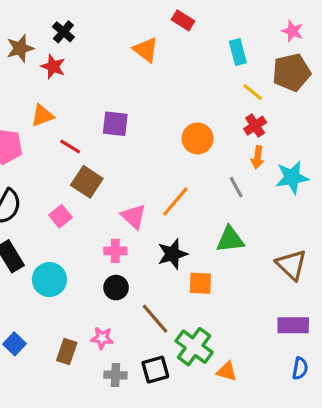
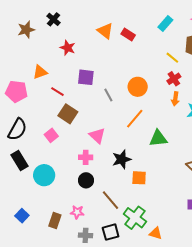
red rectangle: (183, 20) -> (128, 34), moved
cyan rectangle: (238, 52) -> (165, 24), moved, turned 56
red star: (53, 67) -> (68, 48), moved
gray line: (236, 187) -> (108, 95), moved
orange line: (175, 202) -> (135, 119), moved
green triangle: (230, 239) -> (158, 138), moved

